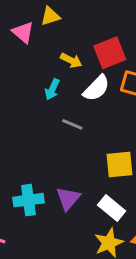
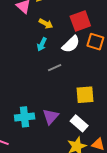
yellow arrow: (71, 60) -> (46, 24), moved
gray line: (72, 124) -> (55, 68), turned -48

